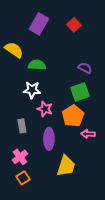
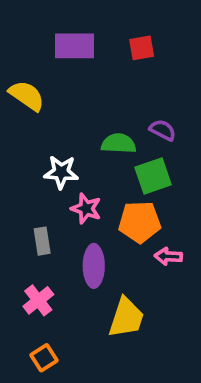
purple rectangle: (39, 24) -> (75, 46), turned 60
red square: (74, 25) -> (142, 48), turned 32
green semicircle: (37, 65) -> (119, 143), moved
orange pentagon: (73, 116) -> (140, 222), turned 30
orange square: (23, 178) -> (44, 358), moved

